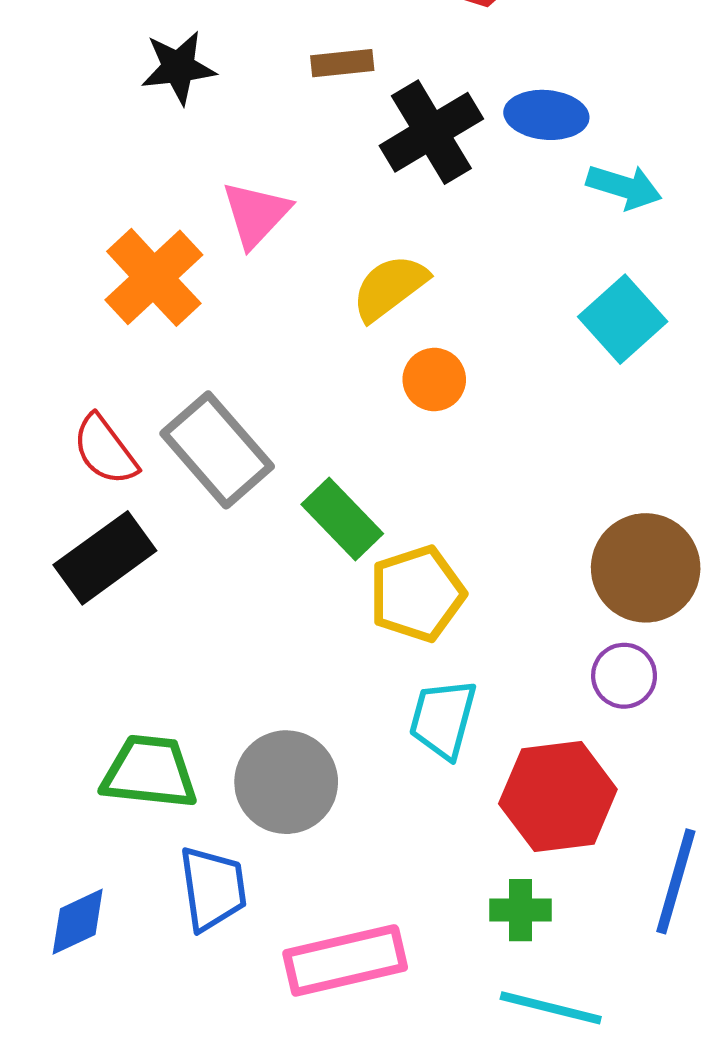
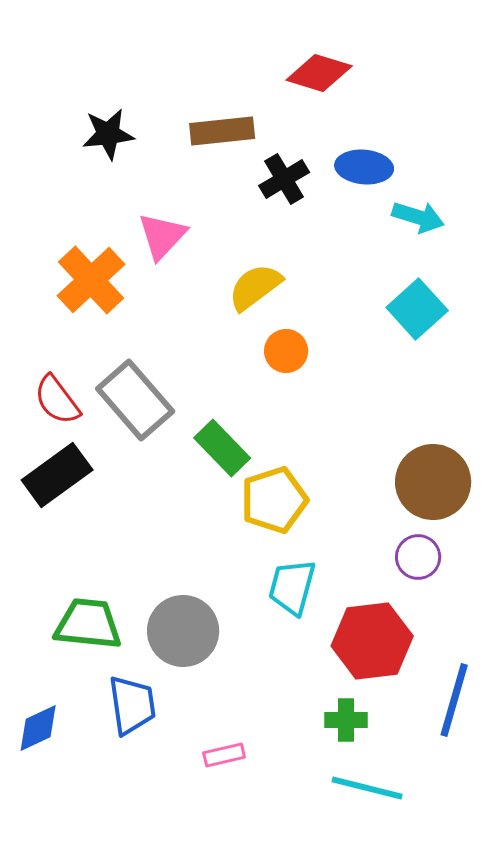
brown rectangle: (342, 63) -> (222, 131), size x1.5
black cross: (431, 132) -> (284, 179), size x0.7
pink rectangle: (345, 960) -> (224, 755), size x0.5

